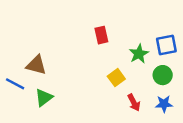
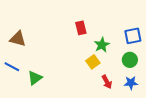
green star: (139, 54) -> (102, 45), moved
brown triangle: (36, 65) -> (18, 39), moved

